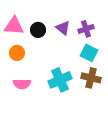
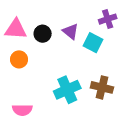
purple cross: (86, 29) -> (108, 19), moved
cyan square: (89, 53) -> (93, 43), moved
pink semicircle: (22, 84) -> (22, 110), moved

